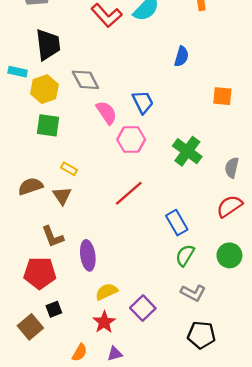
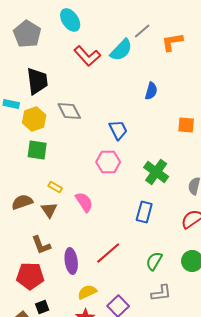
pink semicircle: (107, 113) -> (84, 202), moved
red line: (129, 193) -> (108, 253), moved
blue rectangle: (177, 223) -> (144, 212), moved, turned 45
gray L-shape: (193, 293) -> (161, 293), turned -35

